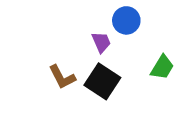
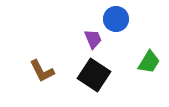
brown L-shape: (62, 77) -> (42, 71), moved

